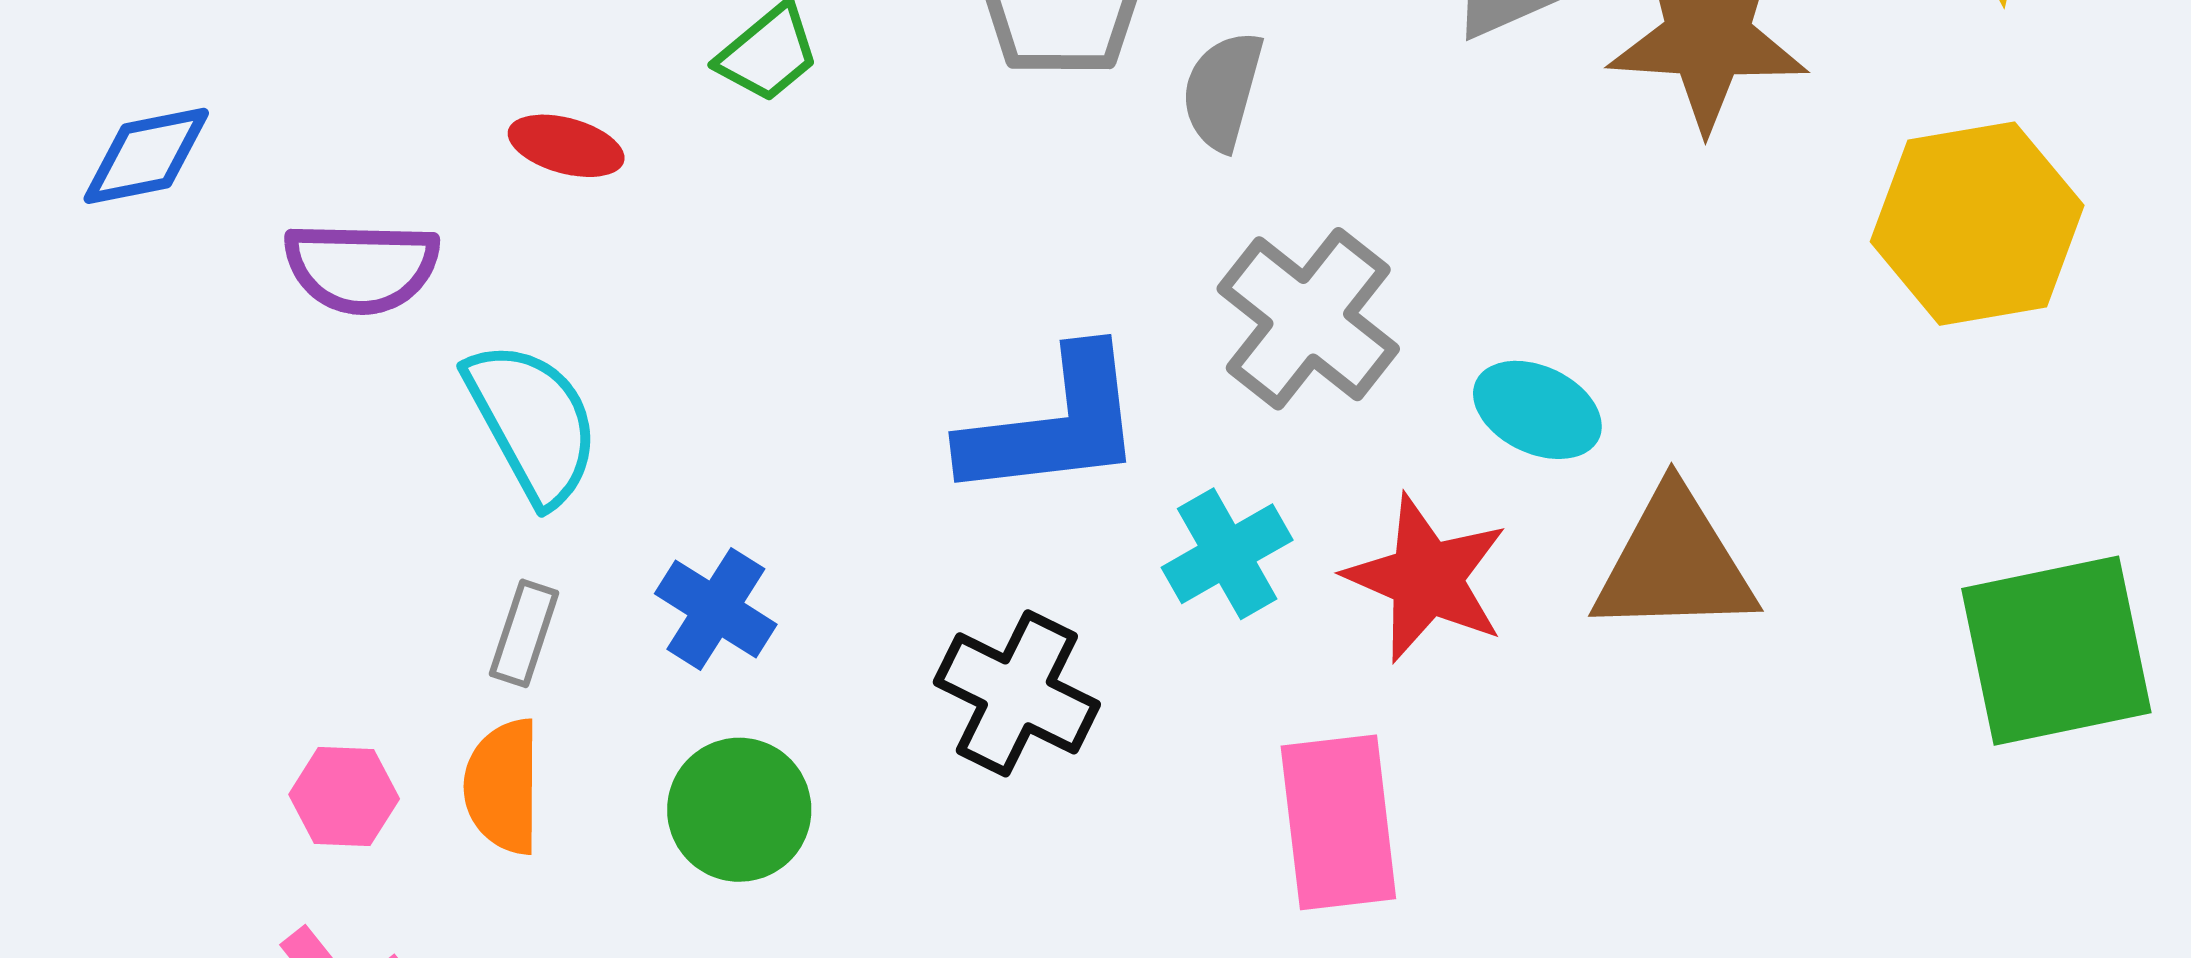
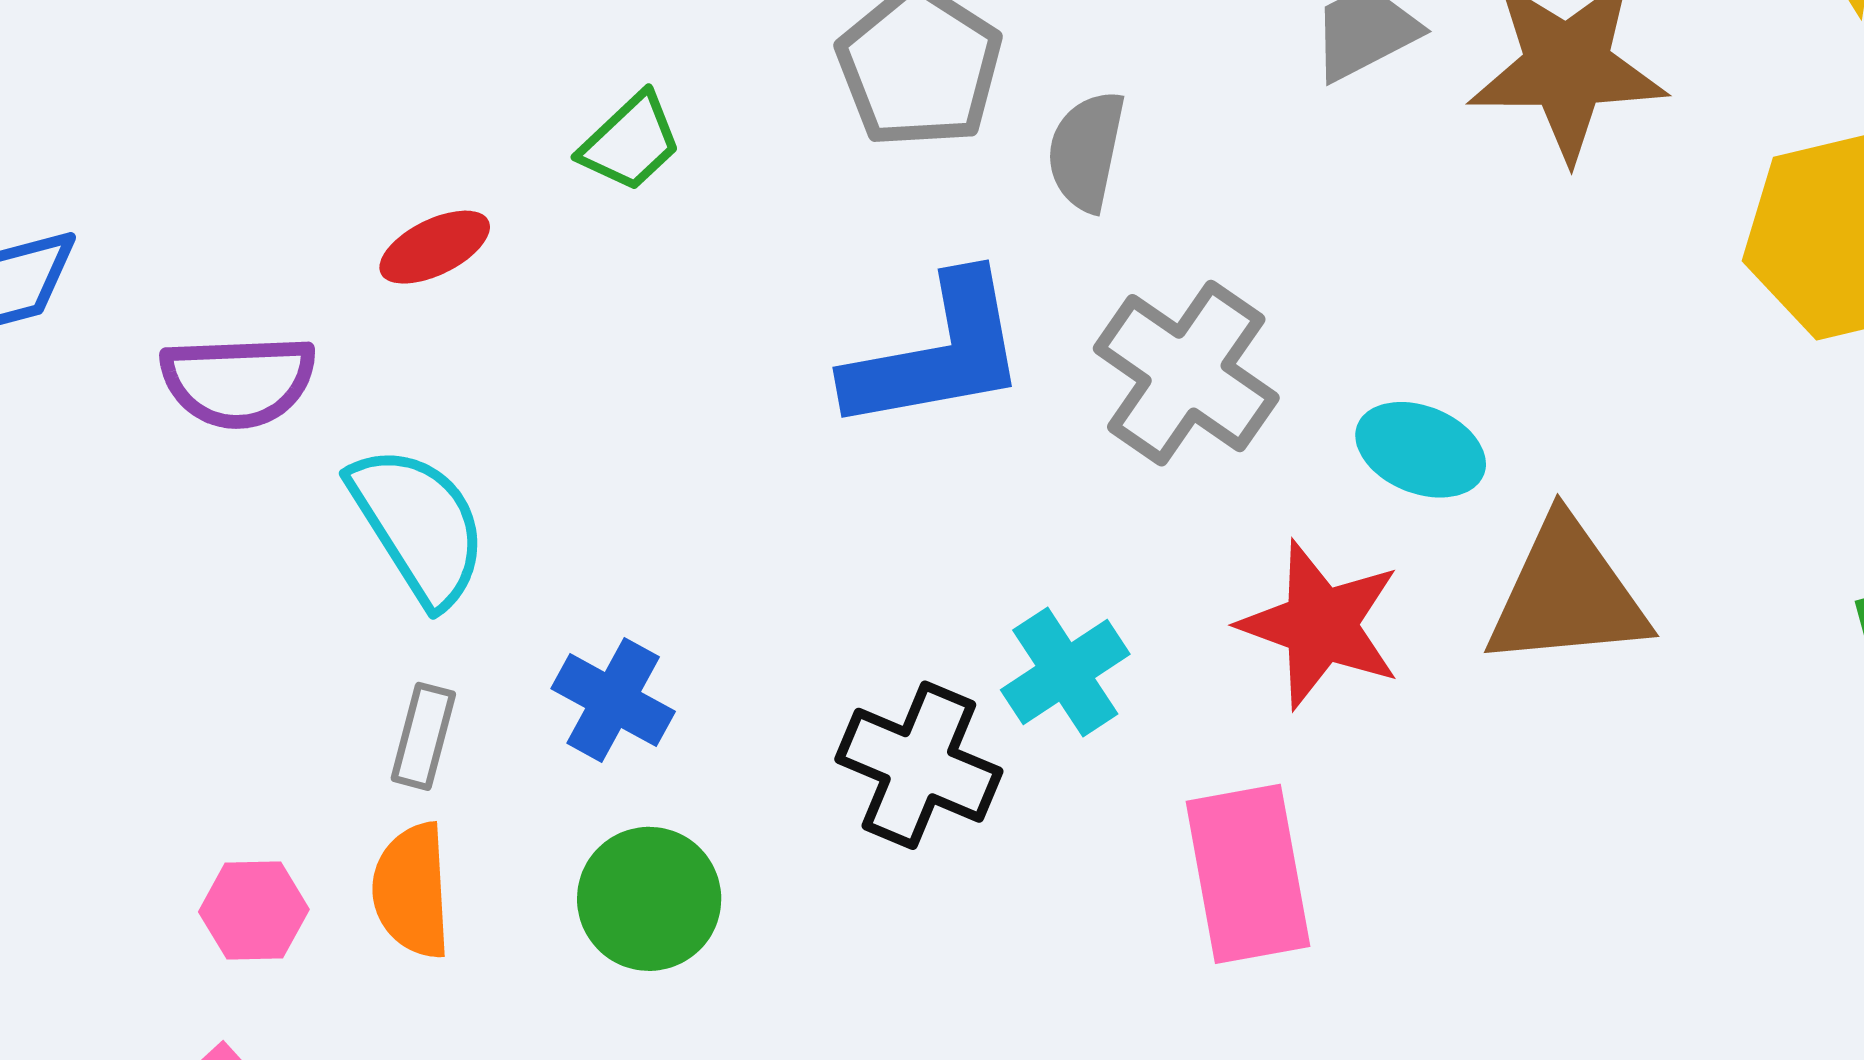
red ellipse: (566, 146) -> (435, 247), turned -38
blue L-shape: (1054, 425) -> (937, 354), moved
cyan cross: (1227, 554) -> (1065, 672), moved

